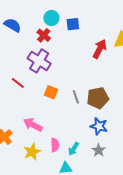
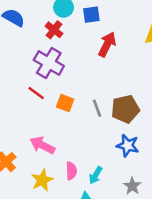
red arrow: (100, 49) -> (107, 44), moved
red line: (18, 83) -> (36, 93), moved
gray star: (99, 150) -> (132, 186), moved

